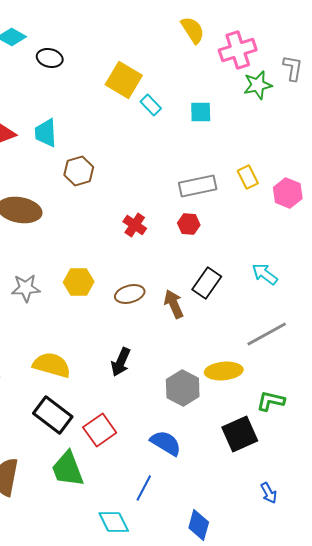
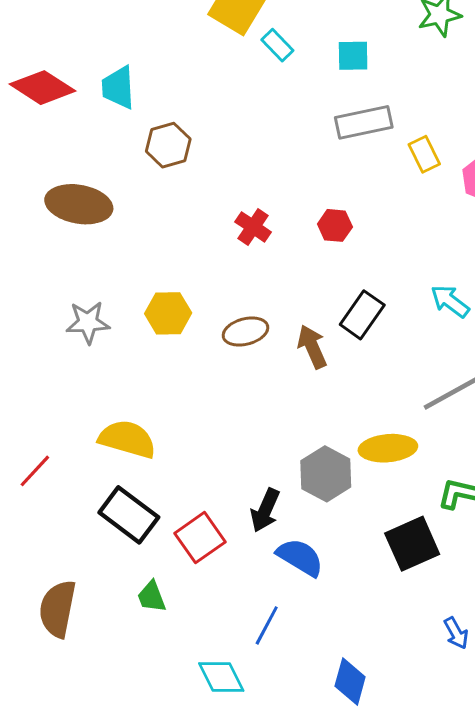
gray rectangle: (198, 186) -> (364, 122), moved
black arrow: (121, 362) -> (265, 510), moved
green trapezoid: (68, 469) -> (152, 597), size x0.6

